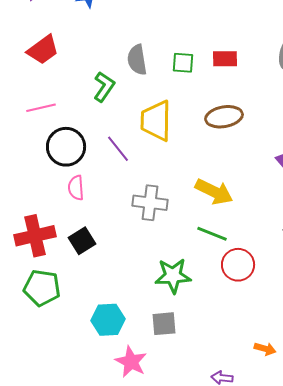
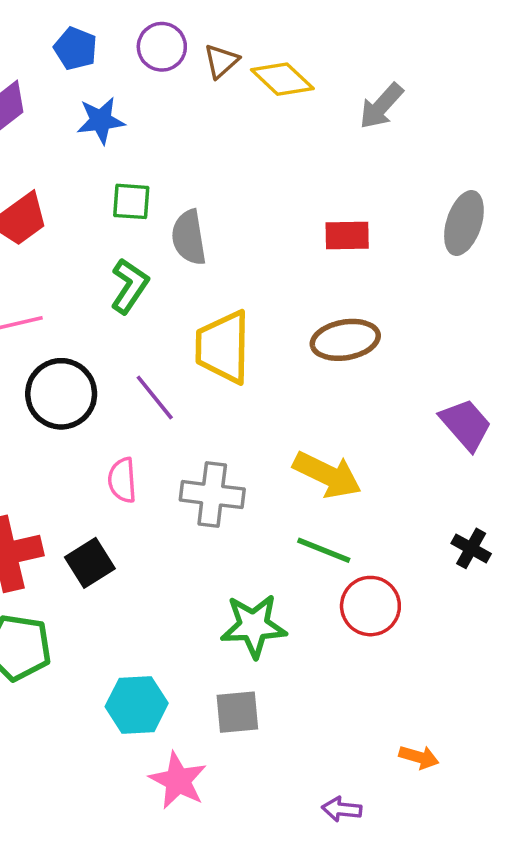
green square: (183, 63) -> (131, 201), moved
pink semicircle: (76, 188) -> (122, 480), moved

